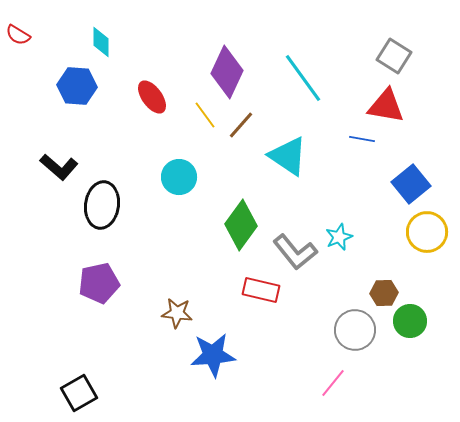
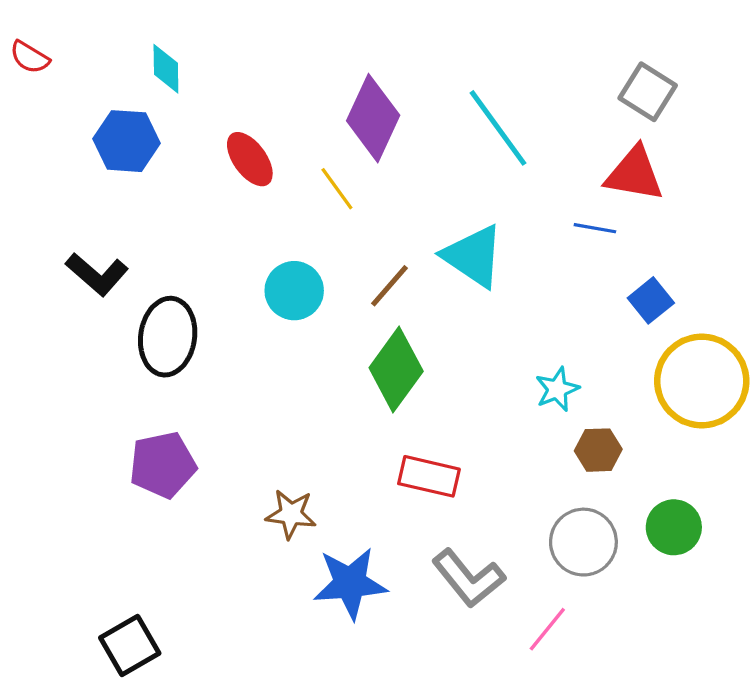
brown line: (241, 125) -> (390, 286), moved
blue square: (411, 184) -> (651, 300), moved, size x0.7
yellow circle: (427, 232) -> (702, 381), size x1.4
gray L-shape: (295, 252) -> (468, 578), moved
brown hexagon: (384, 293) -> (598, 450), moved

